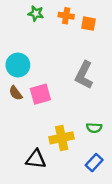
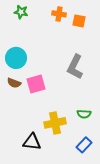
green star: (36, 13) -> (21, 12), moved
brown semicircle: (16, 93) -> (14, 83), turned -32

